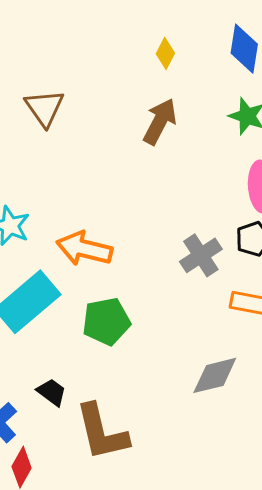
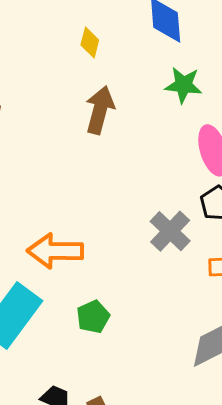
green pentagon: (106, 321) -> (93, 317), size x0.7

